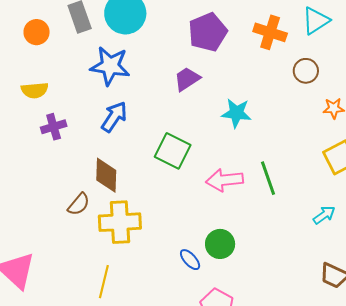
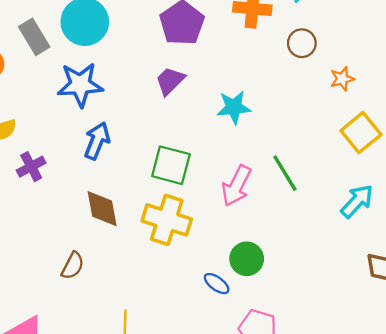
pink arrow: (225, 180) -> (236, 186), turned -45
brown semicircle: (79, 204) -> (73, 266), moved
cyan arrow: (324, 215) -> (357, 201), size x1.4
yellow cross: (120, 222) -> (167, 220), moved, turned 33

